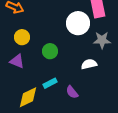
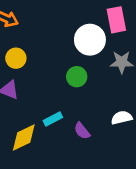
green circle: (50, 51) -> (77, 77), moved
white semicircle: (89, 64) -> (122, 118), moved

